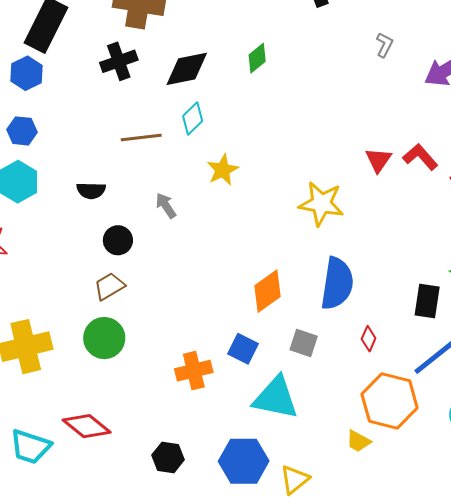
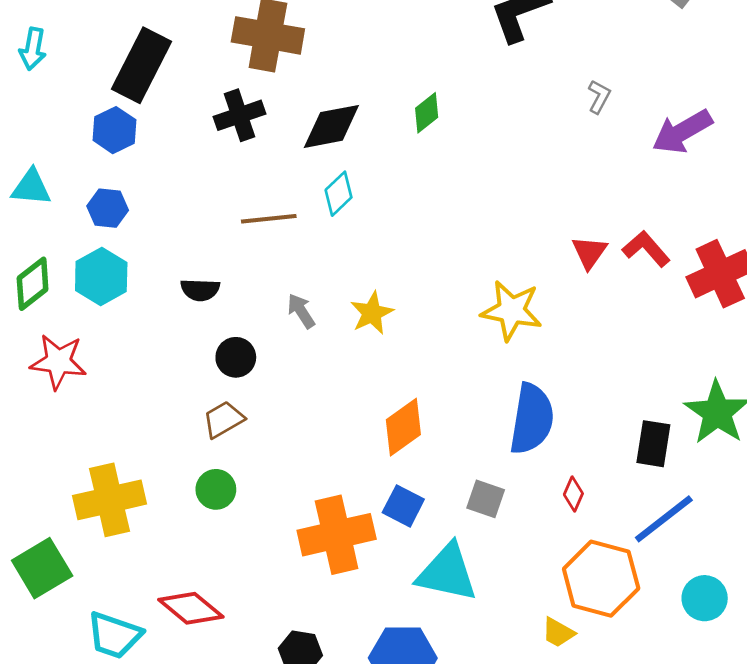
yellow star: (223, 170) -> (372, 313), moved
orange diamond: (268, 291) -> (403, 427), moved
green circle: (104, 338) -> (216, 489), size x0.7
orange cross: (194, 371) -> (337, 535), size x1.5

